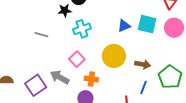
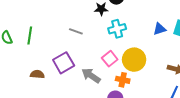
yellow circle: (114, 56) -> (134, 60), moved
purple square: (36, 85) -> (64, 63), moved

